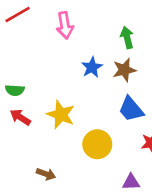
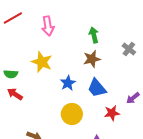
blue star: (92, 67) -> (68, 83), moved
yellow star: (61, 115) -> (42, 62), moved

